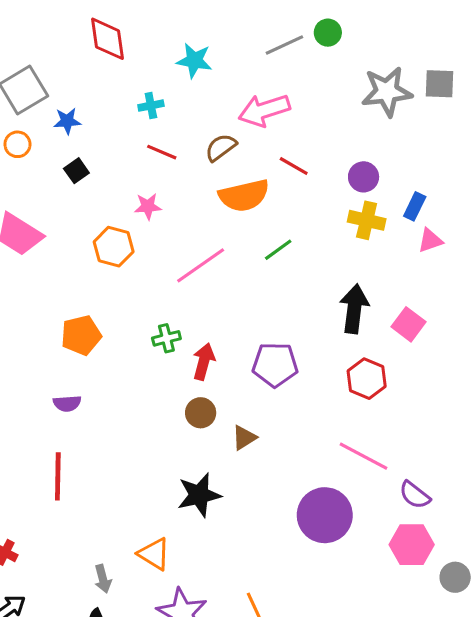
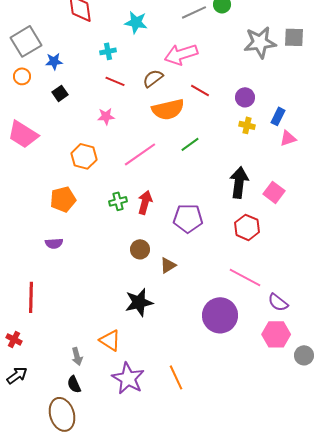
yellow cross: (367, 220) -> (247, 125), size x0.7
orange hexagon: (114, 247) -> (84, 156), moved
red arrow: (204, 362) -> (145, 202), moved
red line: (58, 476) -> (31, 297), moved

